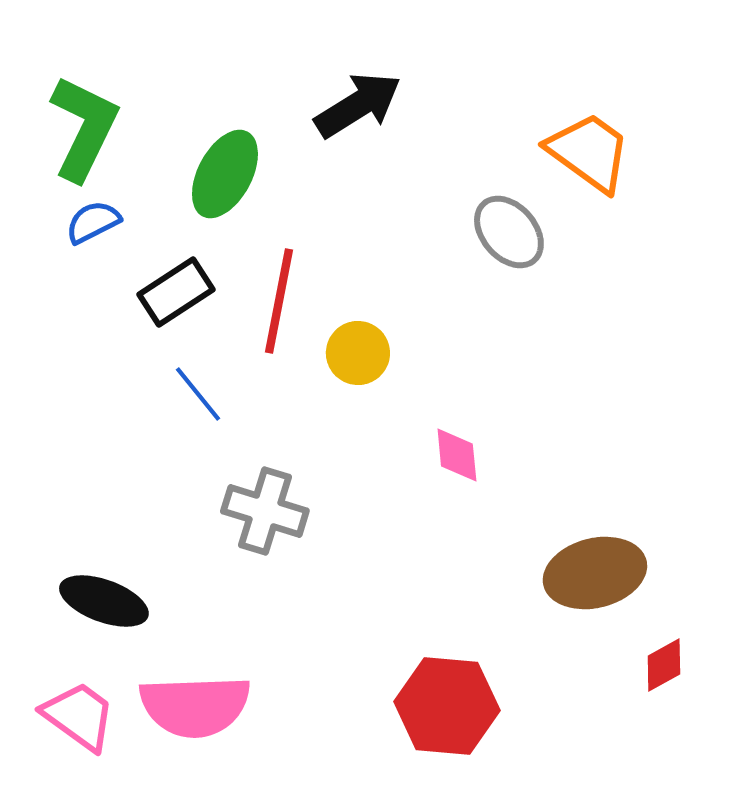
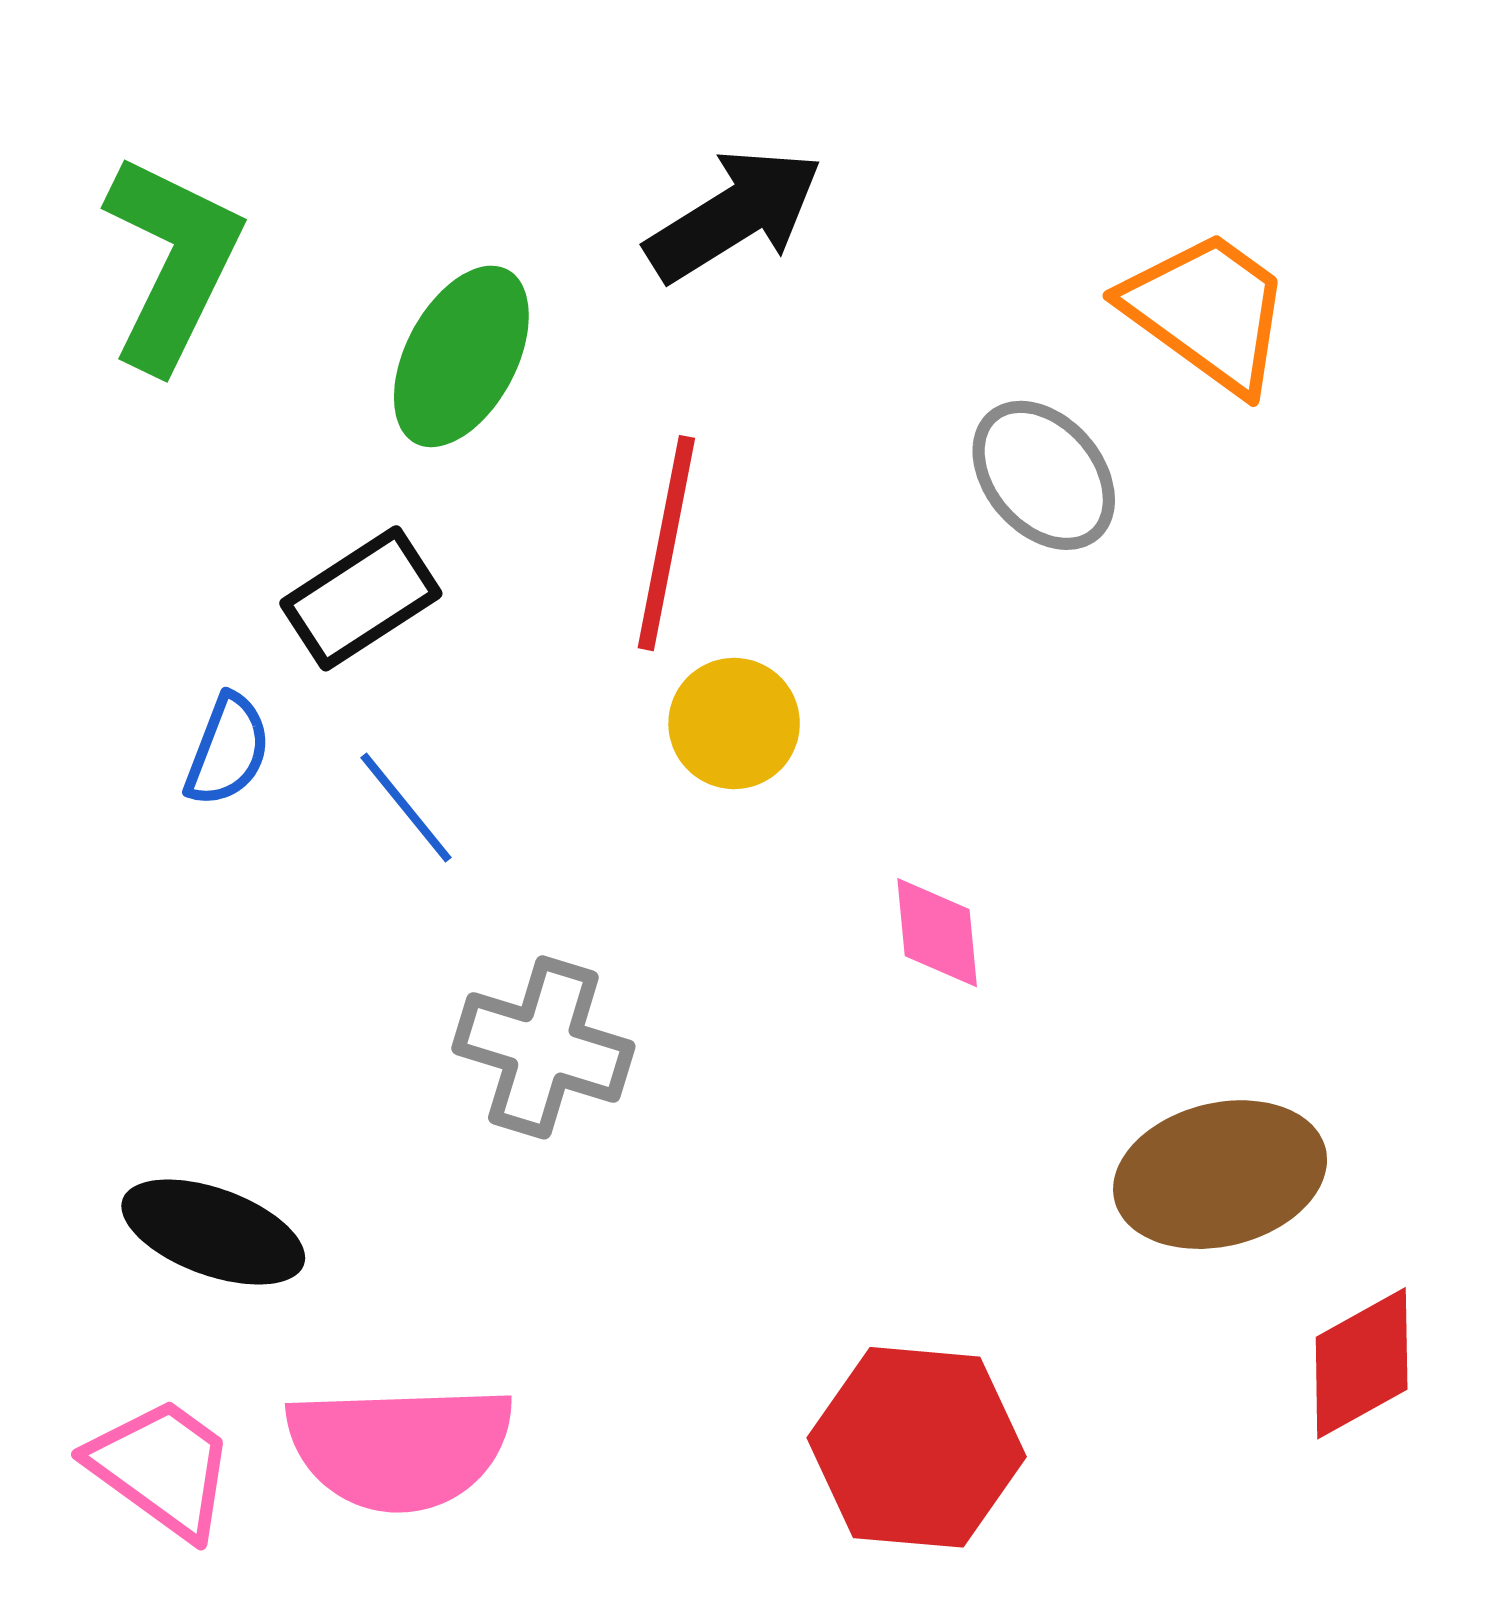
blue semicircle: (93, 222) -> (228, 750), moved, turned 138
red line: (279, 301) -> (666, 543), moved
red diamond: (664, 665) -> (1362, 1363), size x1.4

